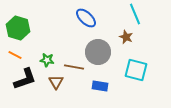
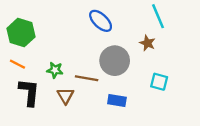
cyan square: (136, 70) -> (159, 82), size x0.7
black L-shape: (25, 79) -> (29, 92), turned -65

